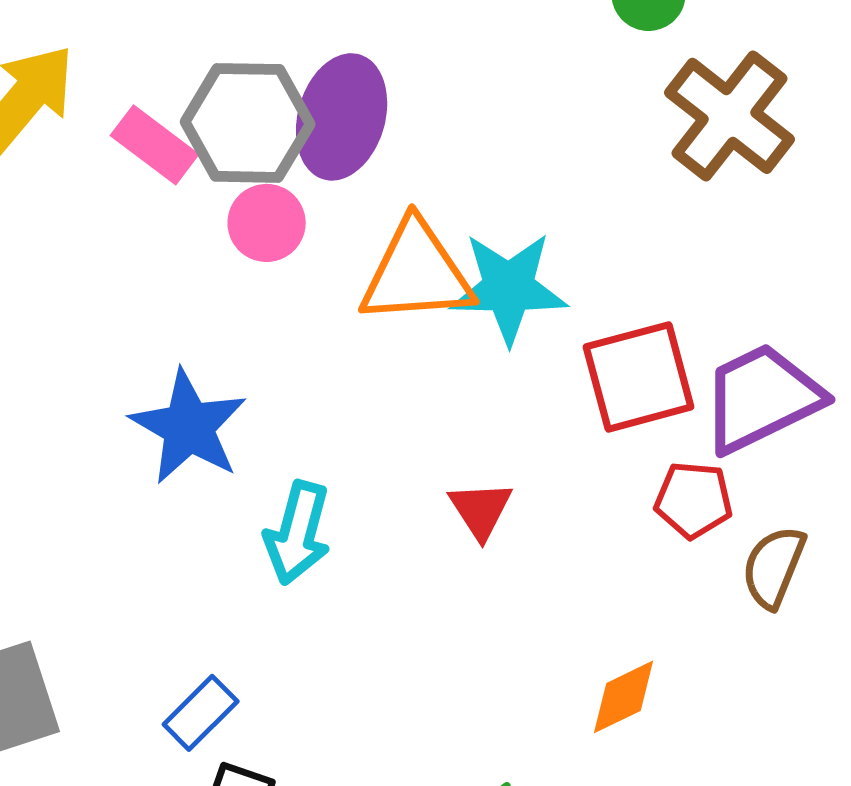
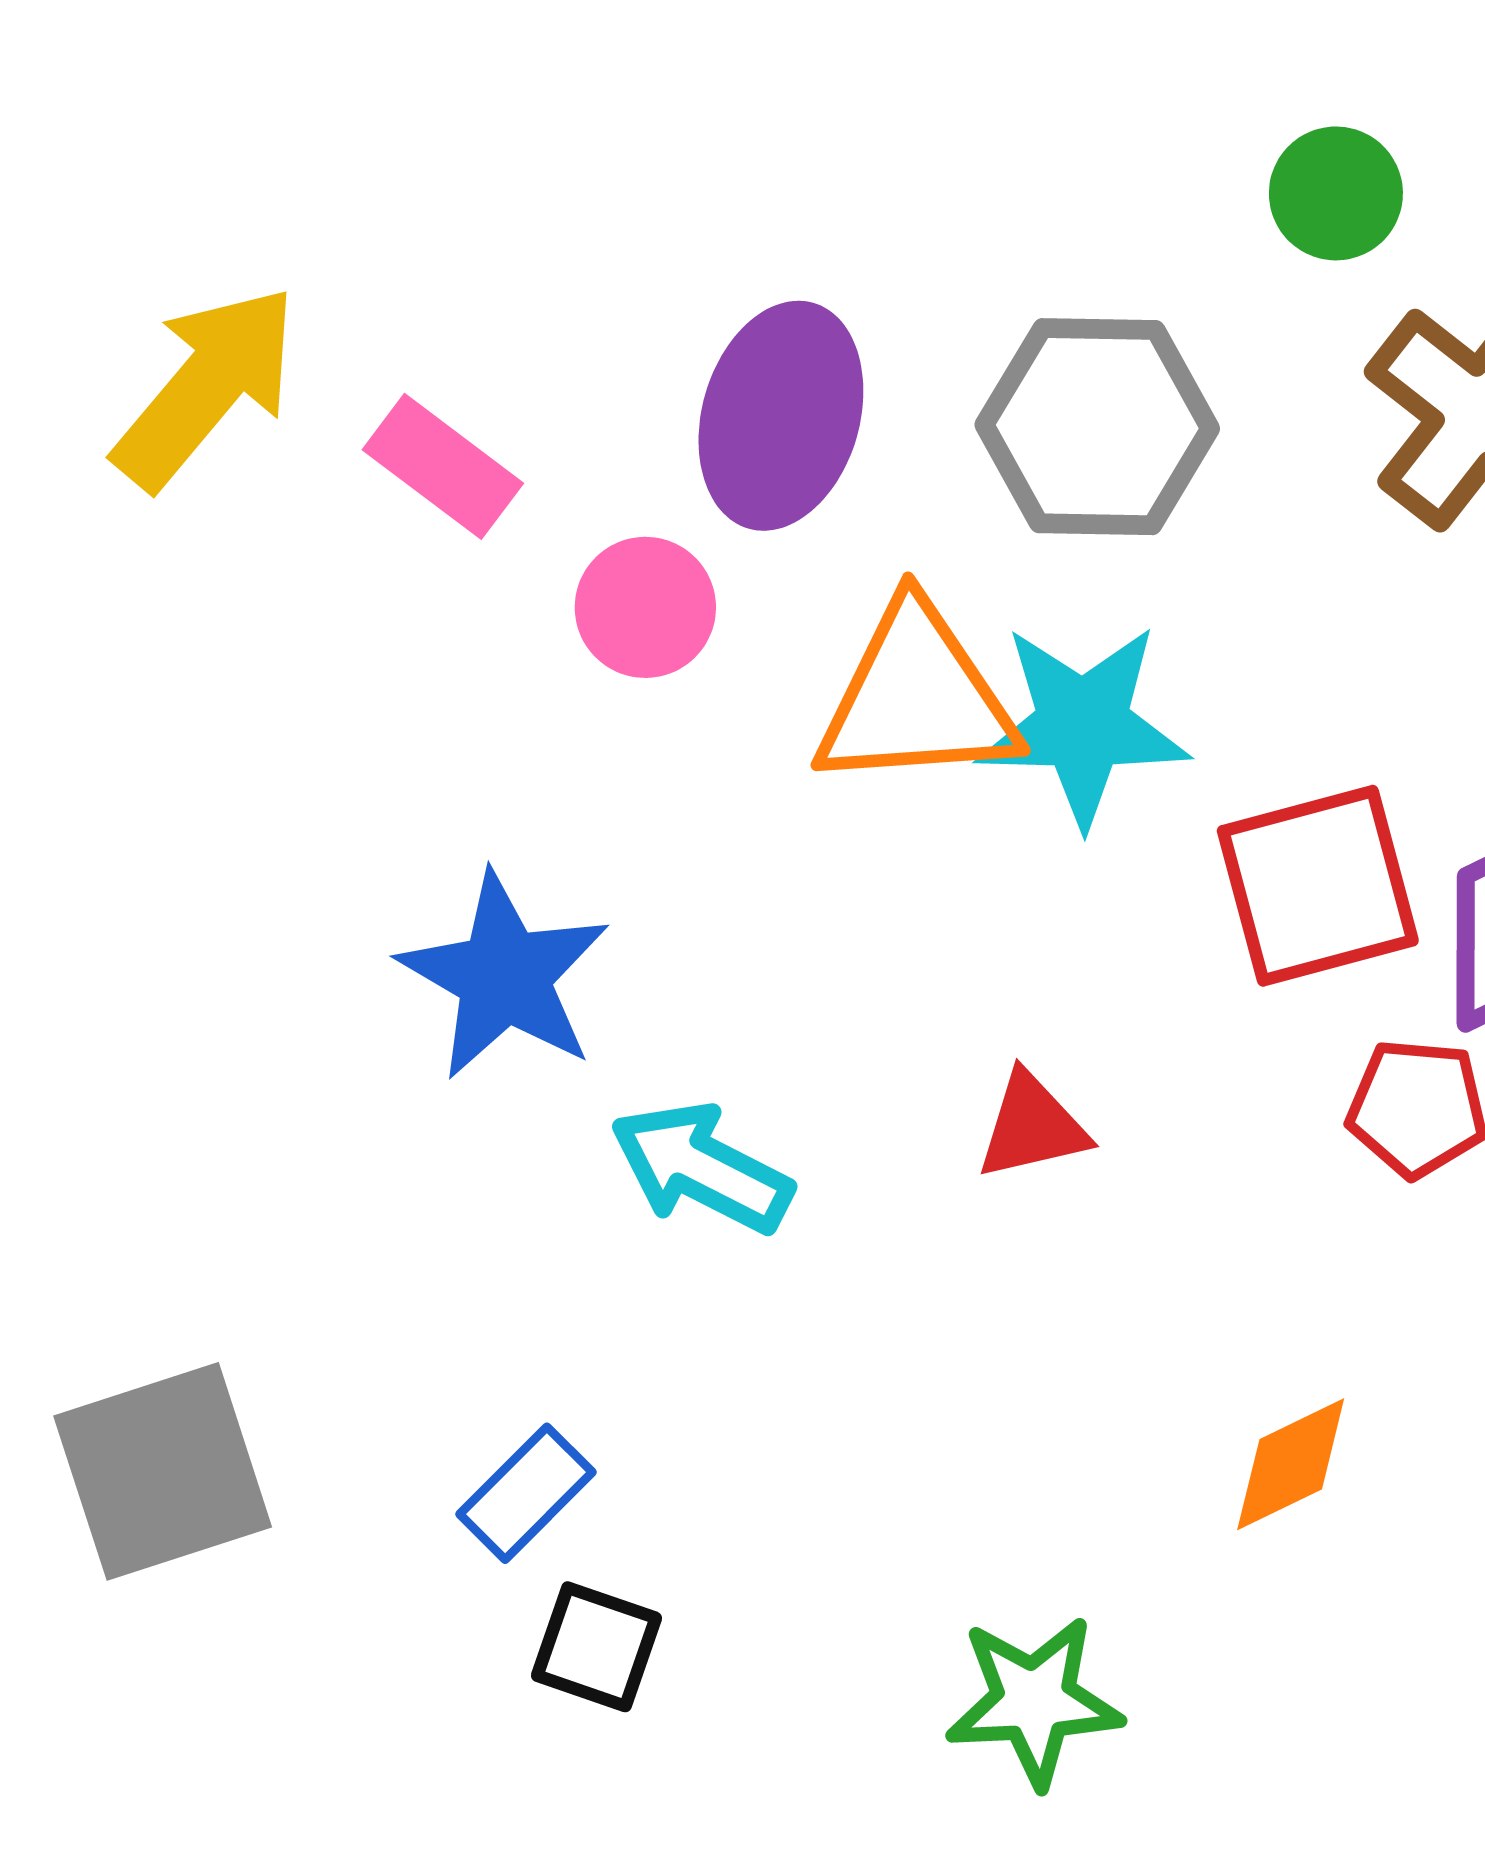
gray hexagon: (248, 123) -> (1097, 427), moved
red triangle: (481, 510) -> (1032, 1126), turned 50
cyan arrow: (298, 533) -> (701, 1168), turned 102

